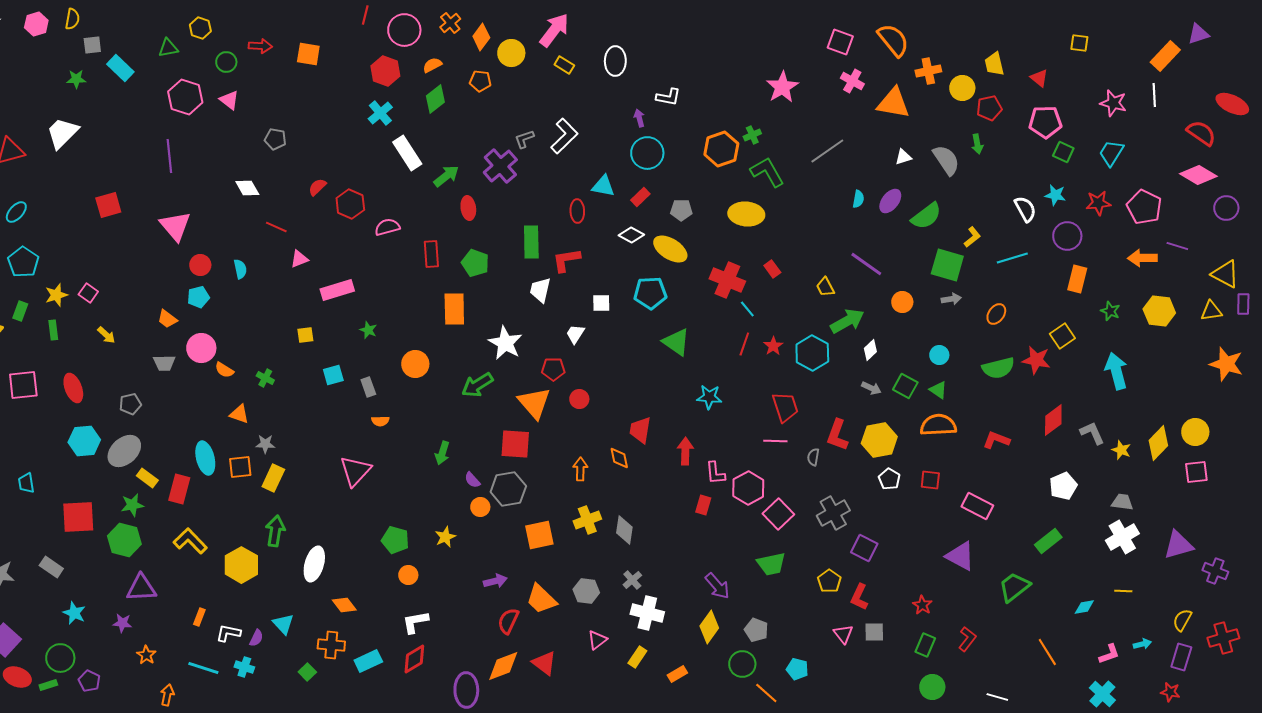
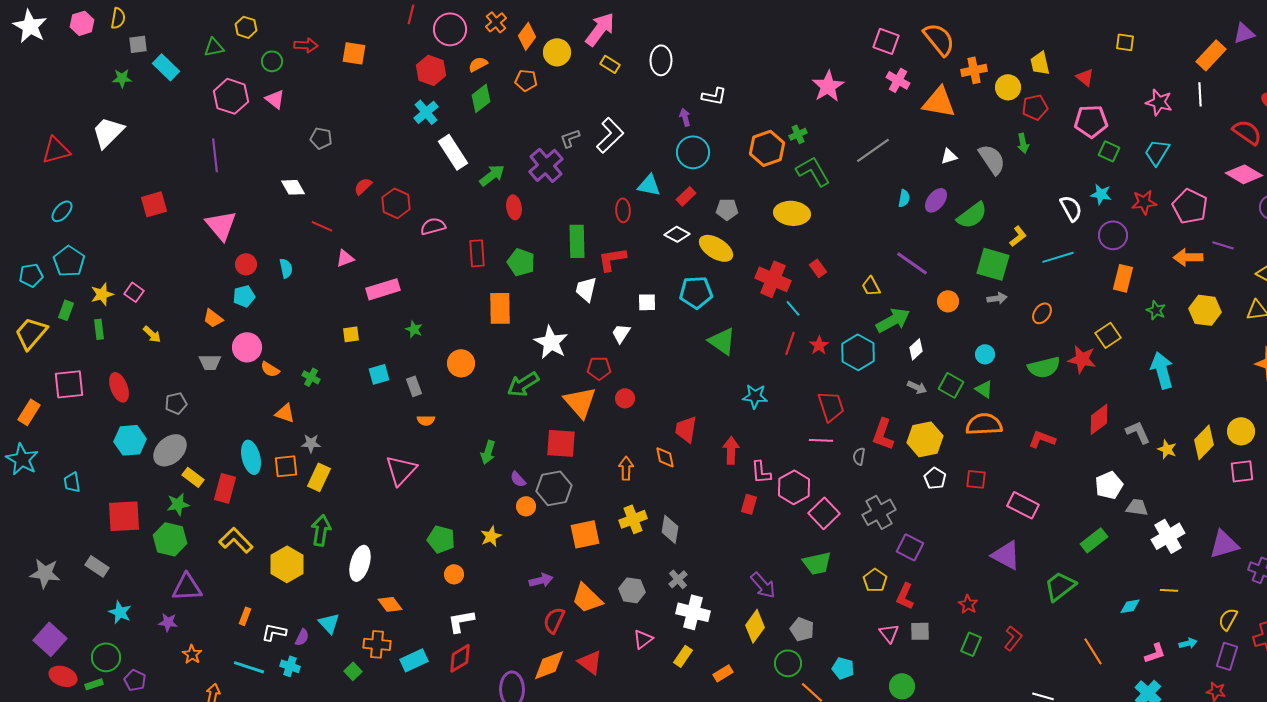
gray trapezoid: (1122, 502) -> (1137, 507), moved
green circle: (932, 687) -> (902, 686), moved

